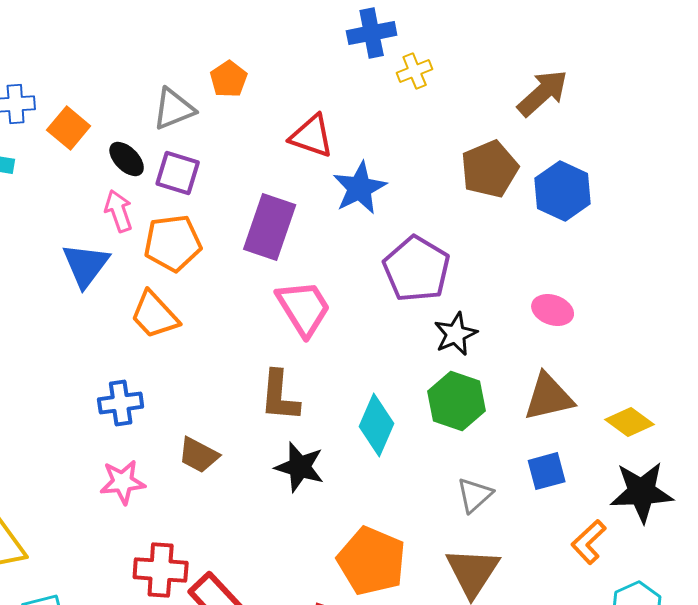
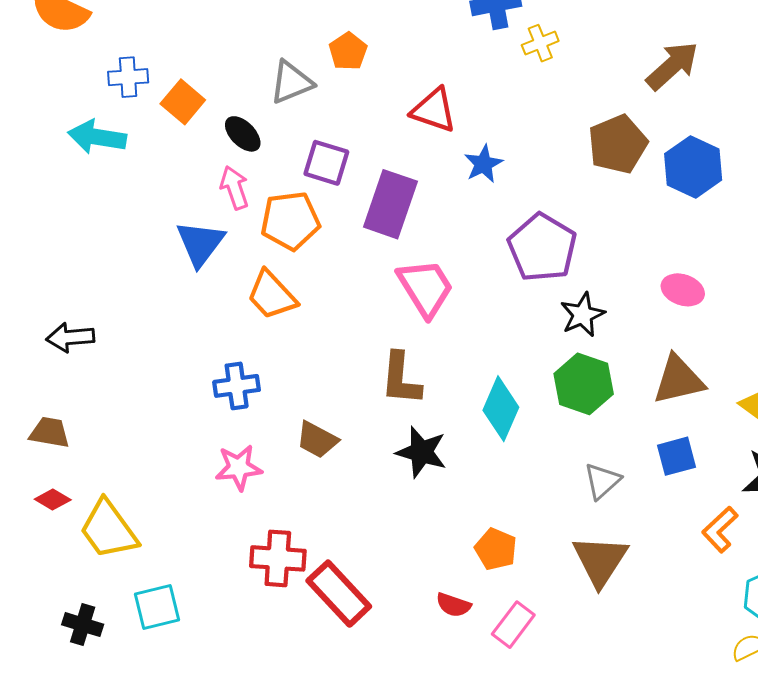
purple square: (178, 173) -> (326, 163), moved
blue star: (360, 188) -> (483, 164), size x0.7
orange pentagon: (372, 561) -> (496, 549), size x0.6

